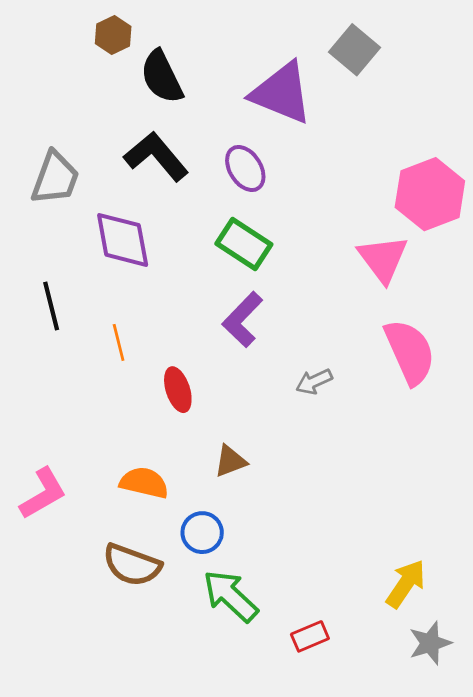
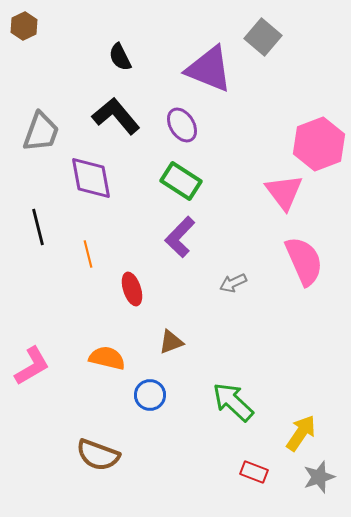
brown hexagon: (113, 35) -> (24, 26), moved
black semicircle: (162, 77) -> (120, 57), size x0.7
brown semicircle: (132, 565) -> (98, 455), moved
green arrow: (230, 596) -> (233, 402), moved
red rectangle: (310, 636) -> (254, 472), moved, turned 44

